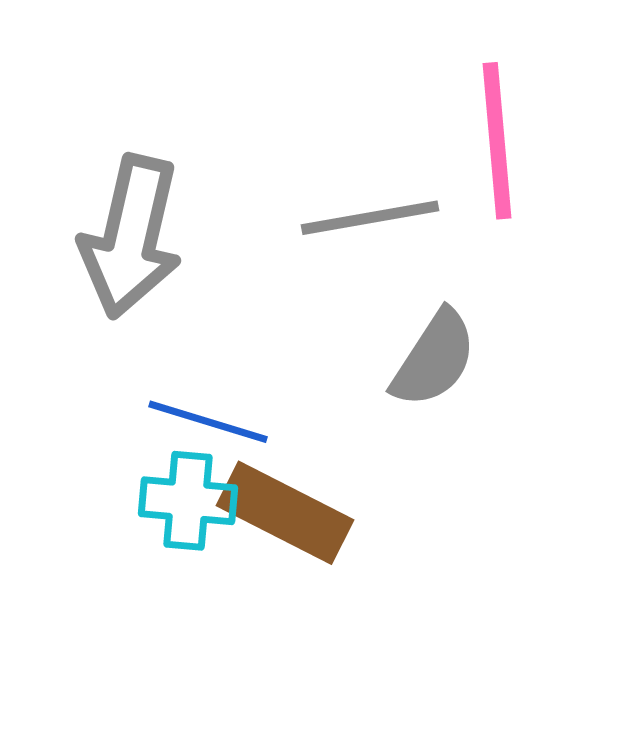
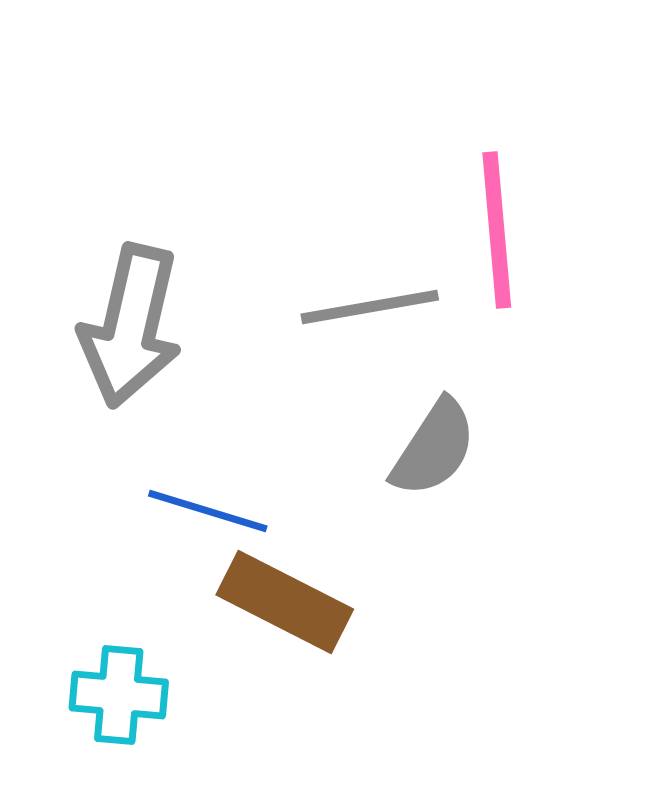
cyan cross: (188, 501) -> (119, 695), moved

